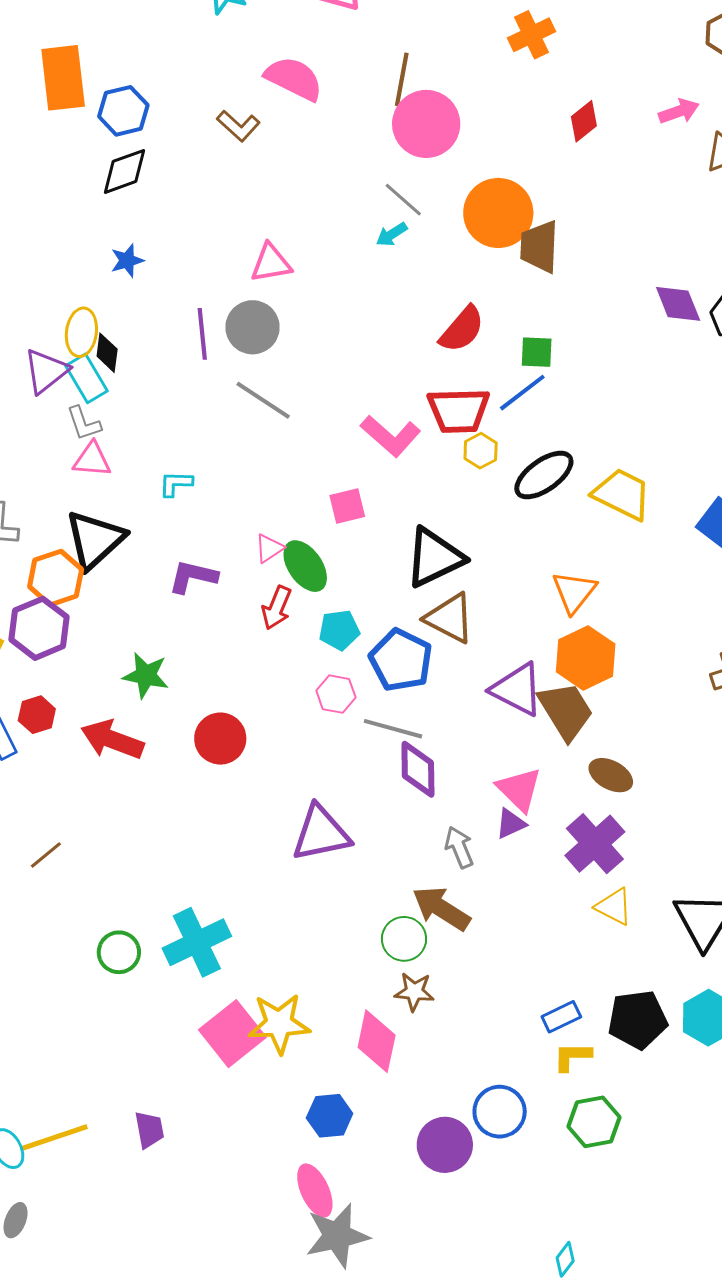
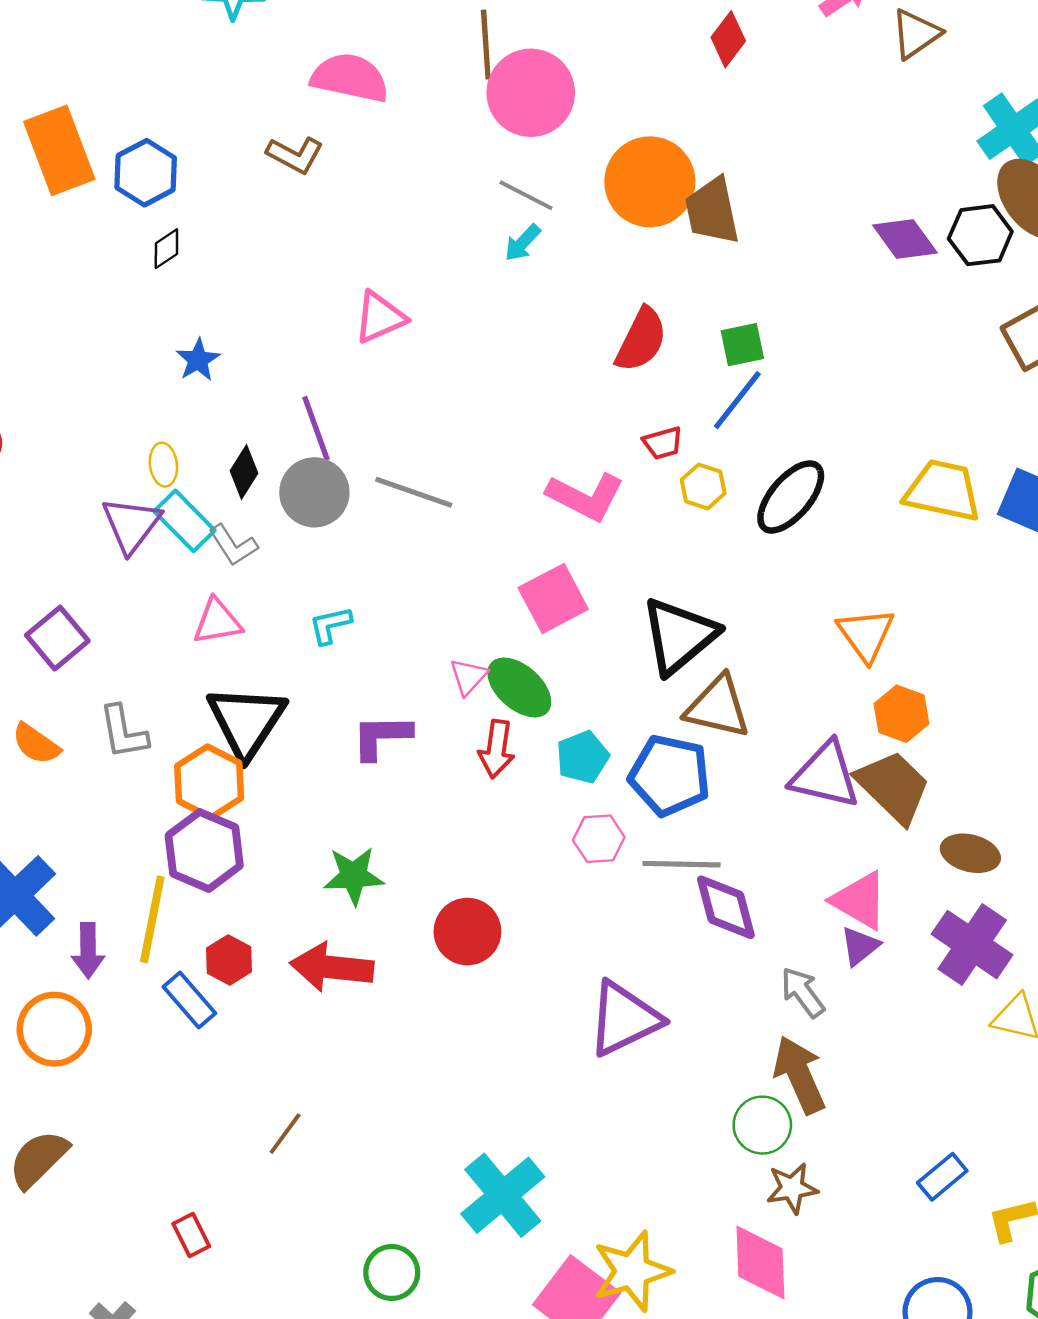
black diamond: (125, 171) -> (166, 249), size x0.6
gray circle: (253, 327) -> (314, 492), moved
yellow ellipse: (81, 332) -> (163, 465), size x0.7
black diamond: (107, 353) -> (244, 472), moved, turned 39
red trapezoid: (459, 410) -> (663, 443), size x0.5
gray L-shape: (84, 423) -> (233, 545), moved
yellow trapezoid: (622, 494) -> (943, 491), moved
pink square: (347, 506) -> (553, 598), size x1.4
orange hexagon: (586, 658) -> (901, 714), size x0.7
brown arrow: (441, 908) -> (799, 1075), turned 48
green circle: (119, 952) -> (392, 1272), moved
blue rectangle: (561, 1017) -> (942, 1177), moved

